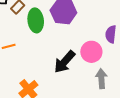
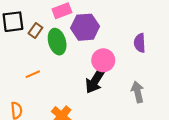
pink circle: (91, 52) -> (103, 60), moved

